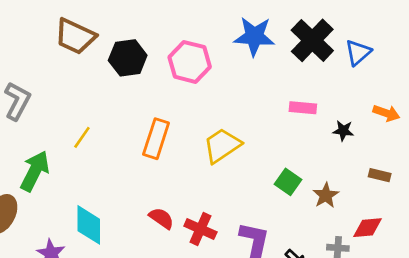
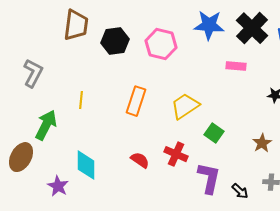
brown trapezoid: (75, 36) -> (76, 25), turned -108
pink rectangle: (303, 108) -> (236, 66), moved
yellow line: (82, 137) -> (81, 100), turned -30
green square: (288, 182) -> (214, 133), moved
red cross: (200, 229) -> (176, 154), moved

